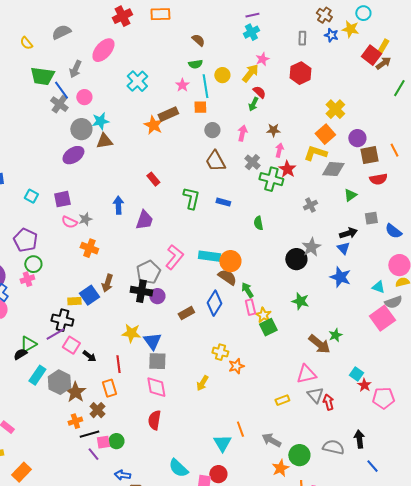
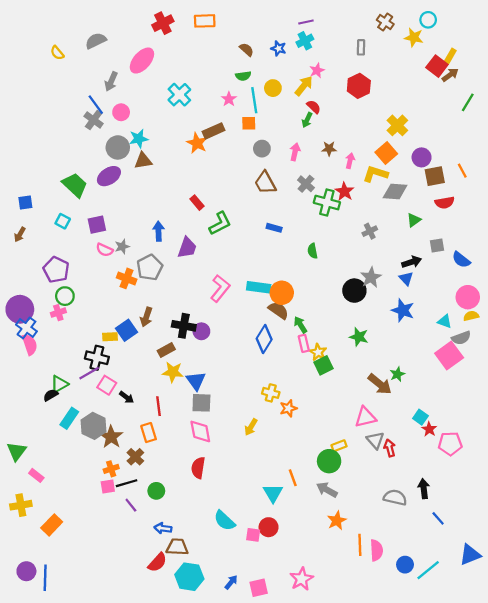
blue star: (331, 35) -> (278, 48), moved
green trapezoid: (42, 76) -> (75, 185), moved, turned -145
pink arrow: (279, 150) -> (350, 161), moved
green L-shape: (191, 198) -> (220, 223), moved, turned 50
gray pentagon: (148, 272) -> (150, 267), moved
brown rectangle: (186, 313) -> (166, 350), moved
pink square: (103, 442) -> (108, 486), moved
green circle: (299, 455) -> (329, 461), moved

